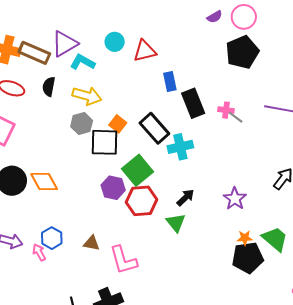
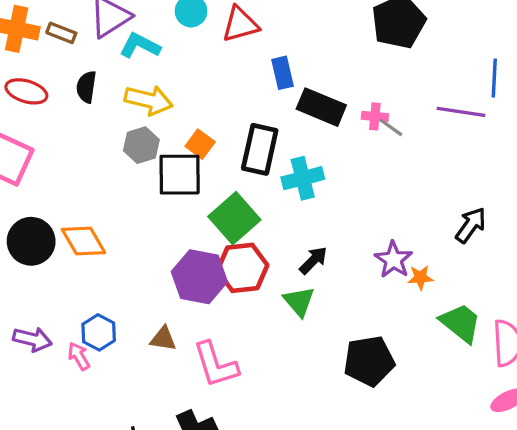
brown rectangle: (34, 53) -> (61, 33), size x0.6
black rectangle: (193, 103) -> (321, 107), turned -44
black rectangle: (154, 128) -> (260, 149), turned 56
purple hexagon: (113, 188) -> (199, 277), moved, size x1.4
orange star: (245, 238) -> (420, 277), moved
black pentagon: (248, 258) -> (369, 361), moved

